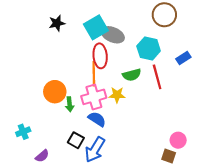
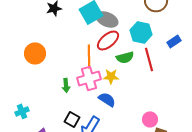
red ellipse: (100, 56) -> (108, 40), moved, turned 55
orange circle: (55, 92) -> (35, 53), moved
blue semicircle: (97, 119) -> (107, 99), moved
pink circle: (178, 140) -> (150, 119), moved

